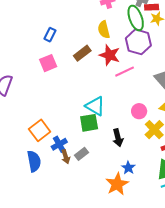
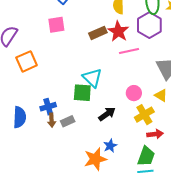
brown rectangle: (82, 53) -> (98, 33), moved
orange square: (40, 130) -> (27, 61), moved
black arrow: (118, 138) -> (107, 114), turned -126

